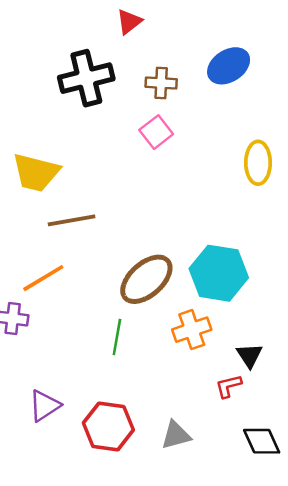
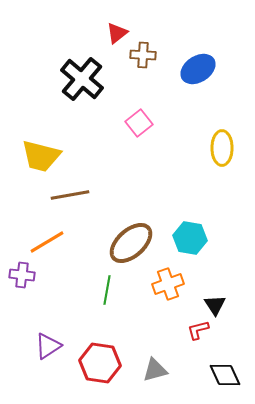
black cross: (86, 78) -> (82, 79), turned -36
brown cross: (161, 83) -> (143, 55), moved
cyan hexagon: (219, 273) -> (190, 238), size x0.7

